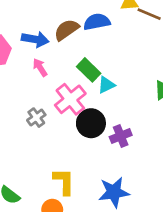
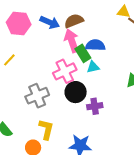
blue semicircle: (97, 22) -> (95, 45), moved
pink arrow: (40, 67) -> (72, 41), moved, size x1.6
gray cross: (36, 118) -> (37, 96), moved, size x1.6

